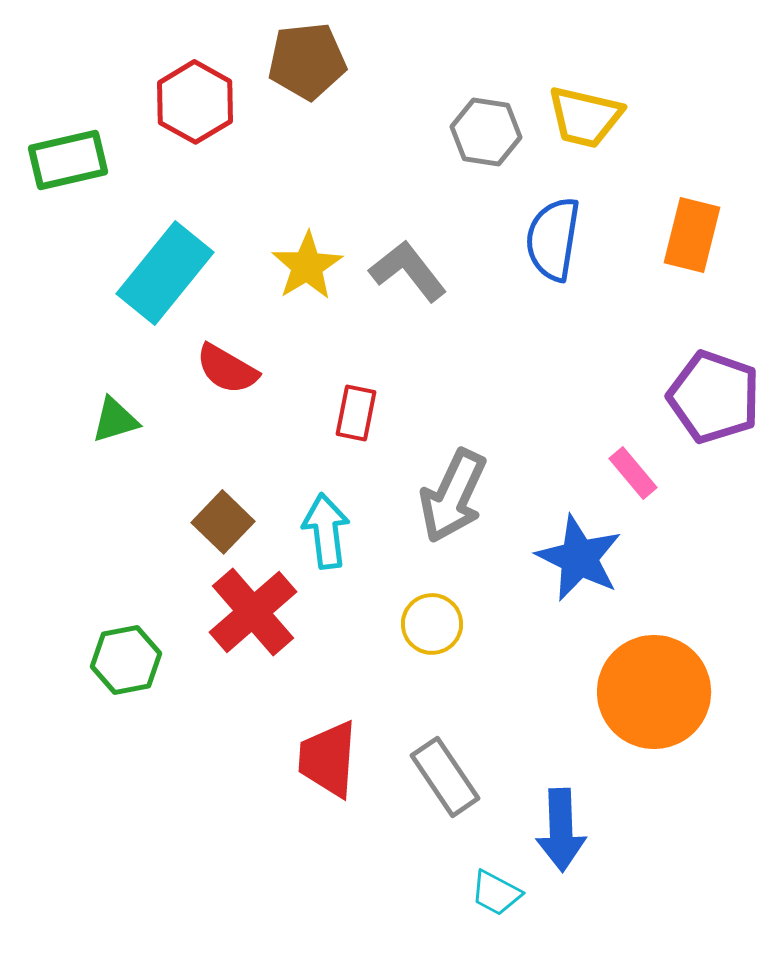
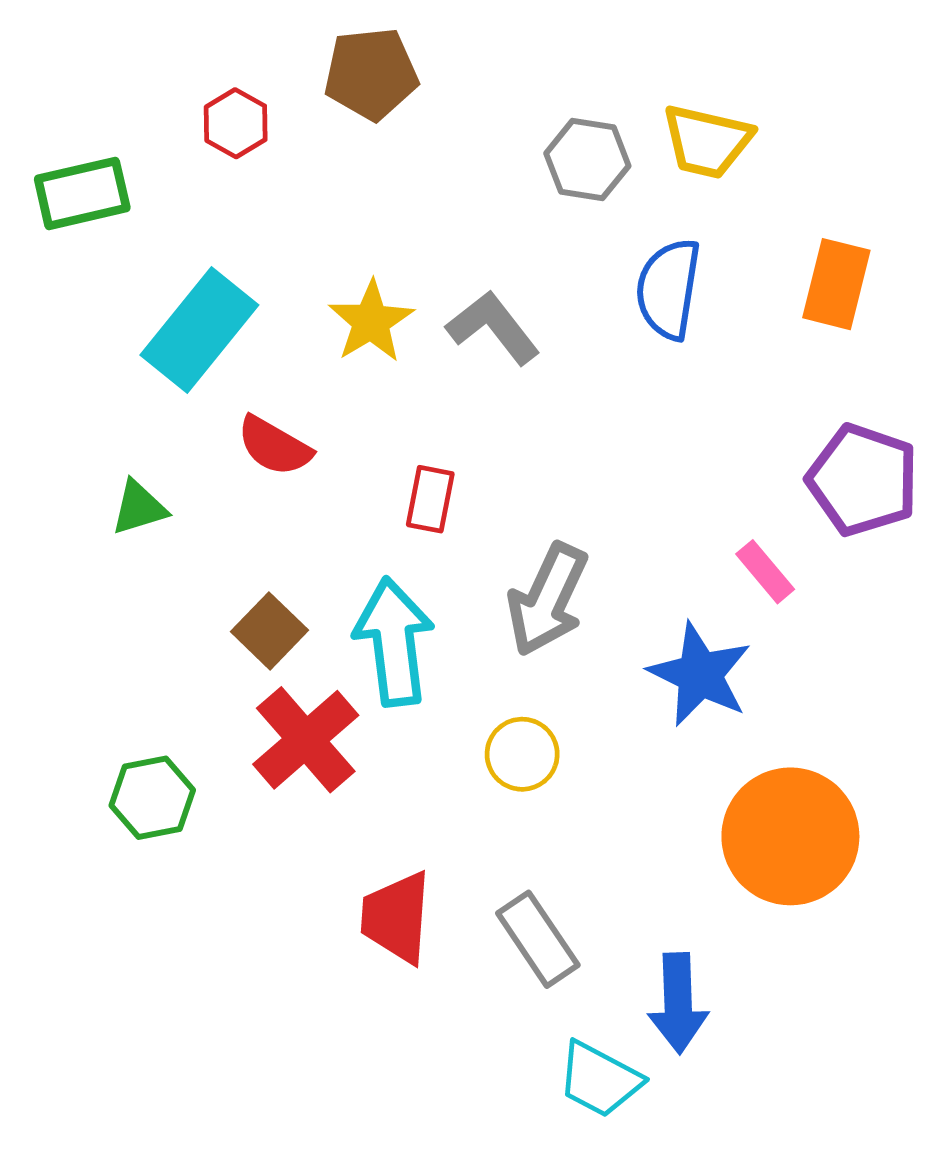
red hexagon: (195, 102) -> (236, 123), size x0.7
cyan arrow: (326, 531) -> (394, 642), size x1.4
cyan trapezoid: (496, 893) -> (599, 1079), size x1.4

